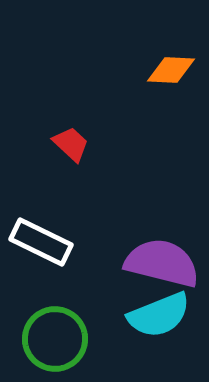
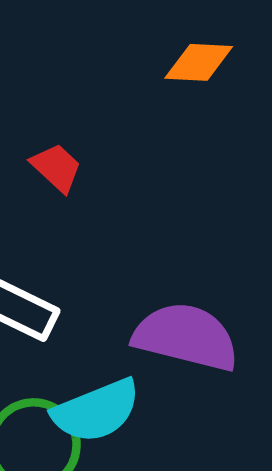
cyan semicircle: (159, 315) -> (96, 411), moved

